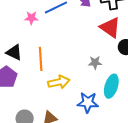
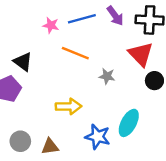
orange line: (41, 59) -> (75, 53), moved, turned -75
gray star: (95, 63) -> (107, 76), moved

